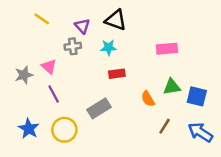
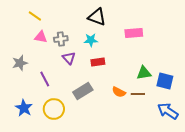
purple triangle: (82, 26) -> (69, 58), moved
pink rectangle: (167, 49) -> (134, 33), moved
pink triangle: (49, 67) -> (41, 37), moved, turned -32
orange semicircle: (148, 99) -> (119, 92), moved, turned -32
brown line: (165, 126) -> (138, 94), moved, turned 56

